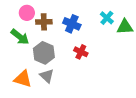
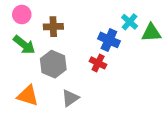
pink circle: (27, 13) -> (22, 15), moved
blue cross: (72, 24) -> (109, 40), moved
gray triangle: (47, 76) -> (70, 98), moved, turned 42

